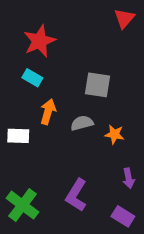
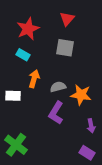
red triangle: (124, 18) -> (67, 19), moved
gray square: (97, 85) -> (65, 48), moved
orange star: (114, 134) -> (81, 95), size x1.5
purple L-shape: (76, 195) -> (56, 113), moved

